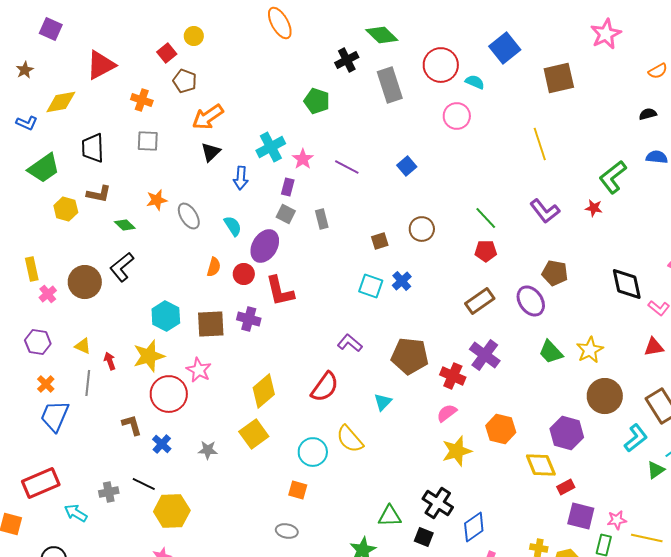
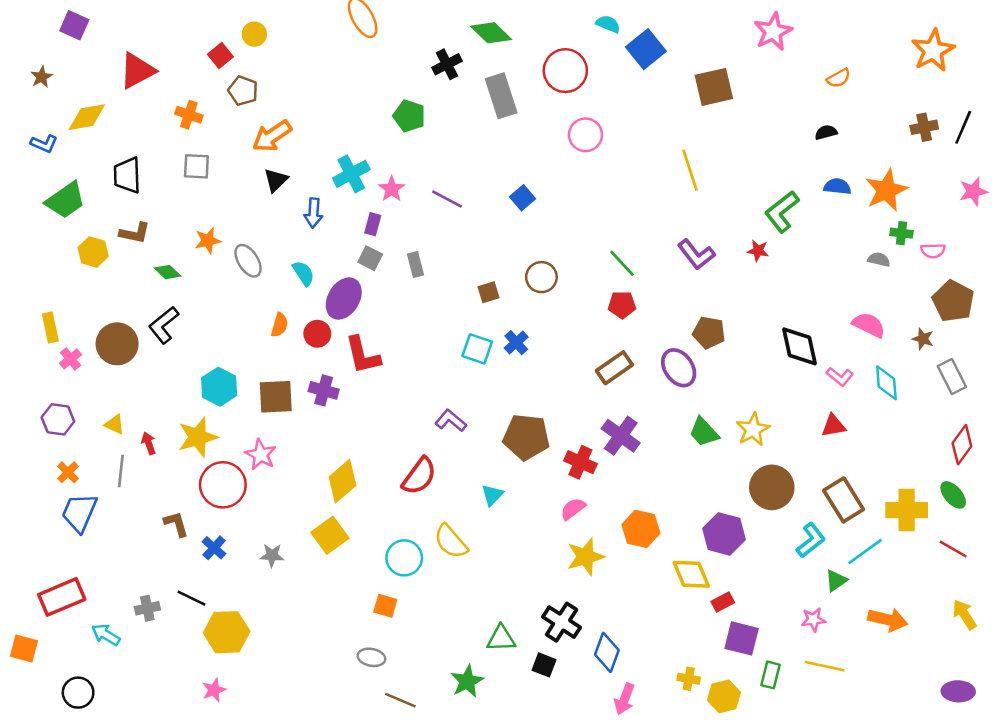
cyan semicircle: (475, 82) -> (608, 24), moved
pink star: (617, 520) -> (813, 620), moved
blue diamond: (474, 527) -> (607, 652), turned -36

